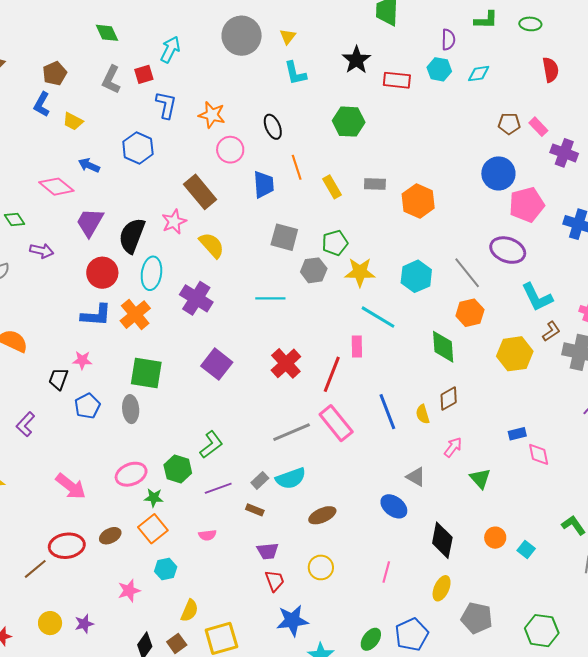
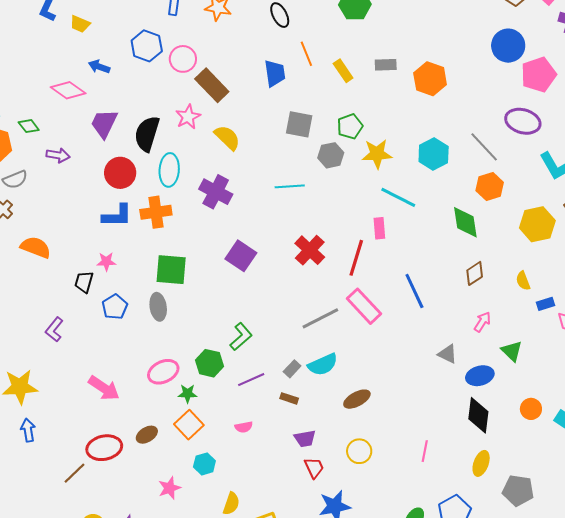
pink circle: (230, 150) -> (183, 59), moved
orange cross: (135, 315) -> (156, 212), turned 36
yellow semicircle: (423, 414) -> (523, 281), moved
blue ellipse: (394, 506) -> (480, 376), moved, turned -48

